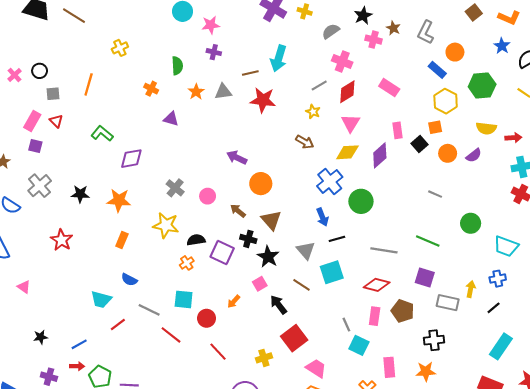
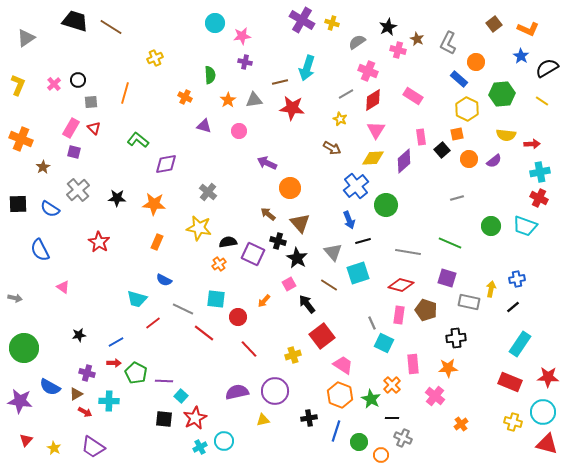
gray line: (435, 194) -> (457, 198), turned -40
pink circle: (208, 196) -> (239, 131), moved
cyan trapezoid: (506, 246) -> (525, 226), moved

